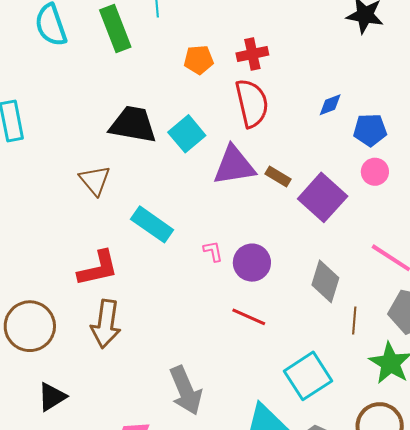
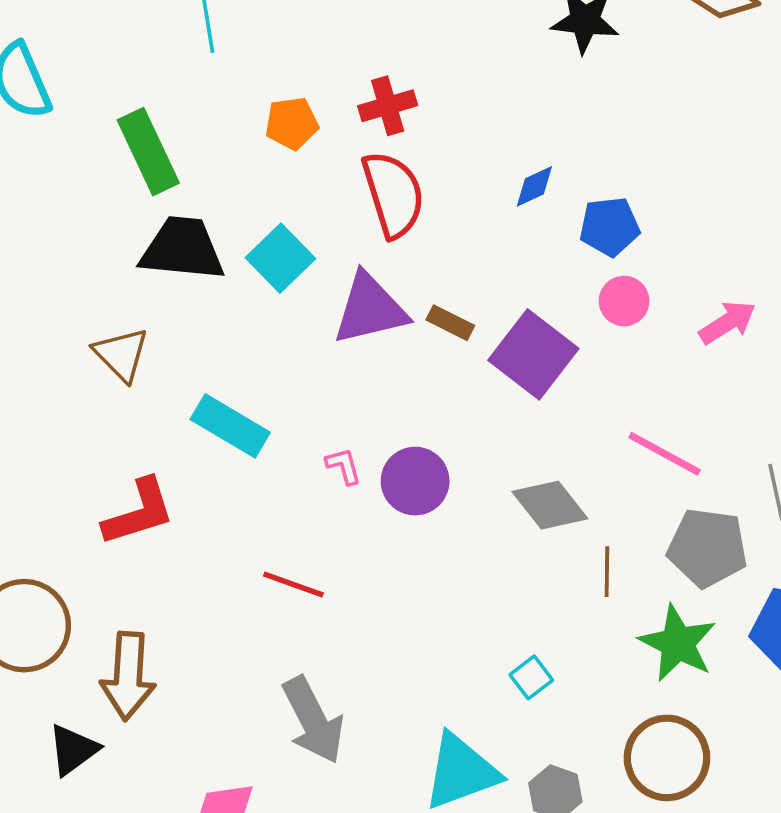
green rectangle: (115, 29) -> (148, 152), moved
gray diamond: (325, 281) -> (550, 505), turned -51
red line: (249, 317) -> (293, 584), moved
brown arrow: (106, 324) -> (128, 676), moved
cyan square: (308, 376) -> (531, 677), size x0.5

